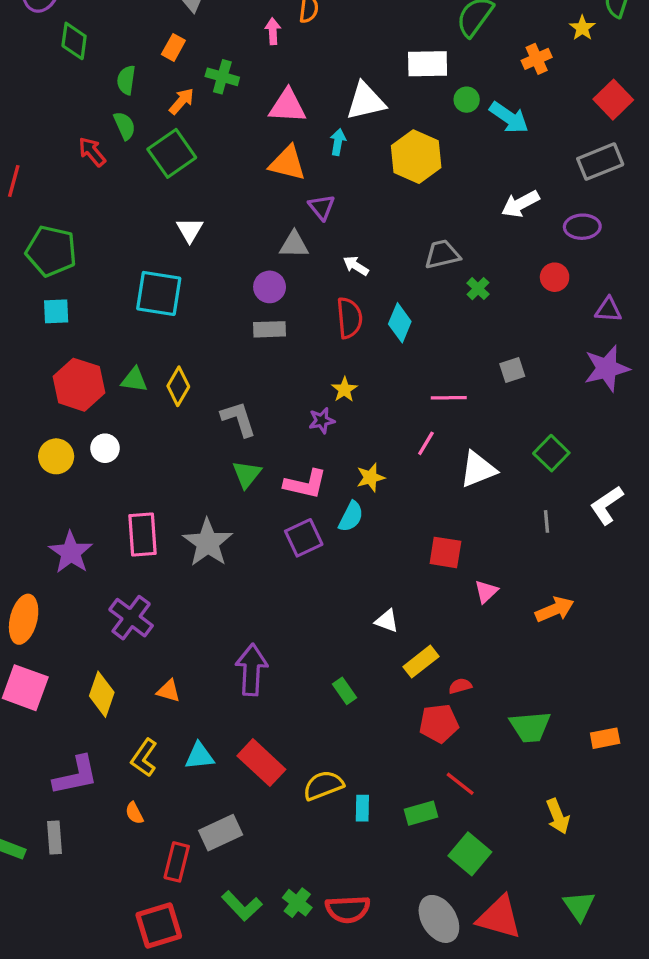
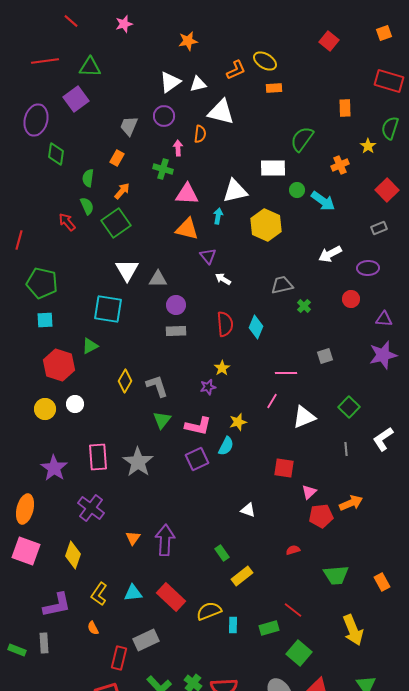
green cross: (222, 77) -> (163, 169), moved
gray rectangle: (600, 162) -> (379, 228), size x0.6
white triangle: (190, 230) -> (127, 270), size x1.4
gray triangle: (294, 245) -> (158, 279), moved
white arrow: (356, 266) -> (223, 279), moved
green triangle: (134, 380) -> (90, 346), moved, turned -36
yellow diamond: (178, 386) -> (125, 381), moved
yellow rectangle: (421, 662) -> (242, 576), moved
orange triangle: (169, 691) -> (133, 538), moved, turned 49
red pentagon: (439, 723) -> (321, 516), moved
orange rectangle: (605, 738) -> (382, 582), turned 72
yellow arrow: (558, 816) -> (353, 630), size x1.4

